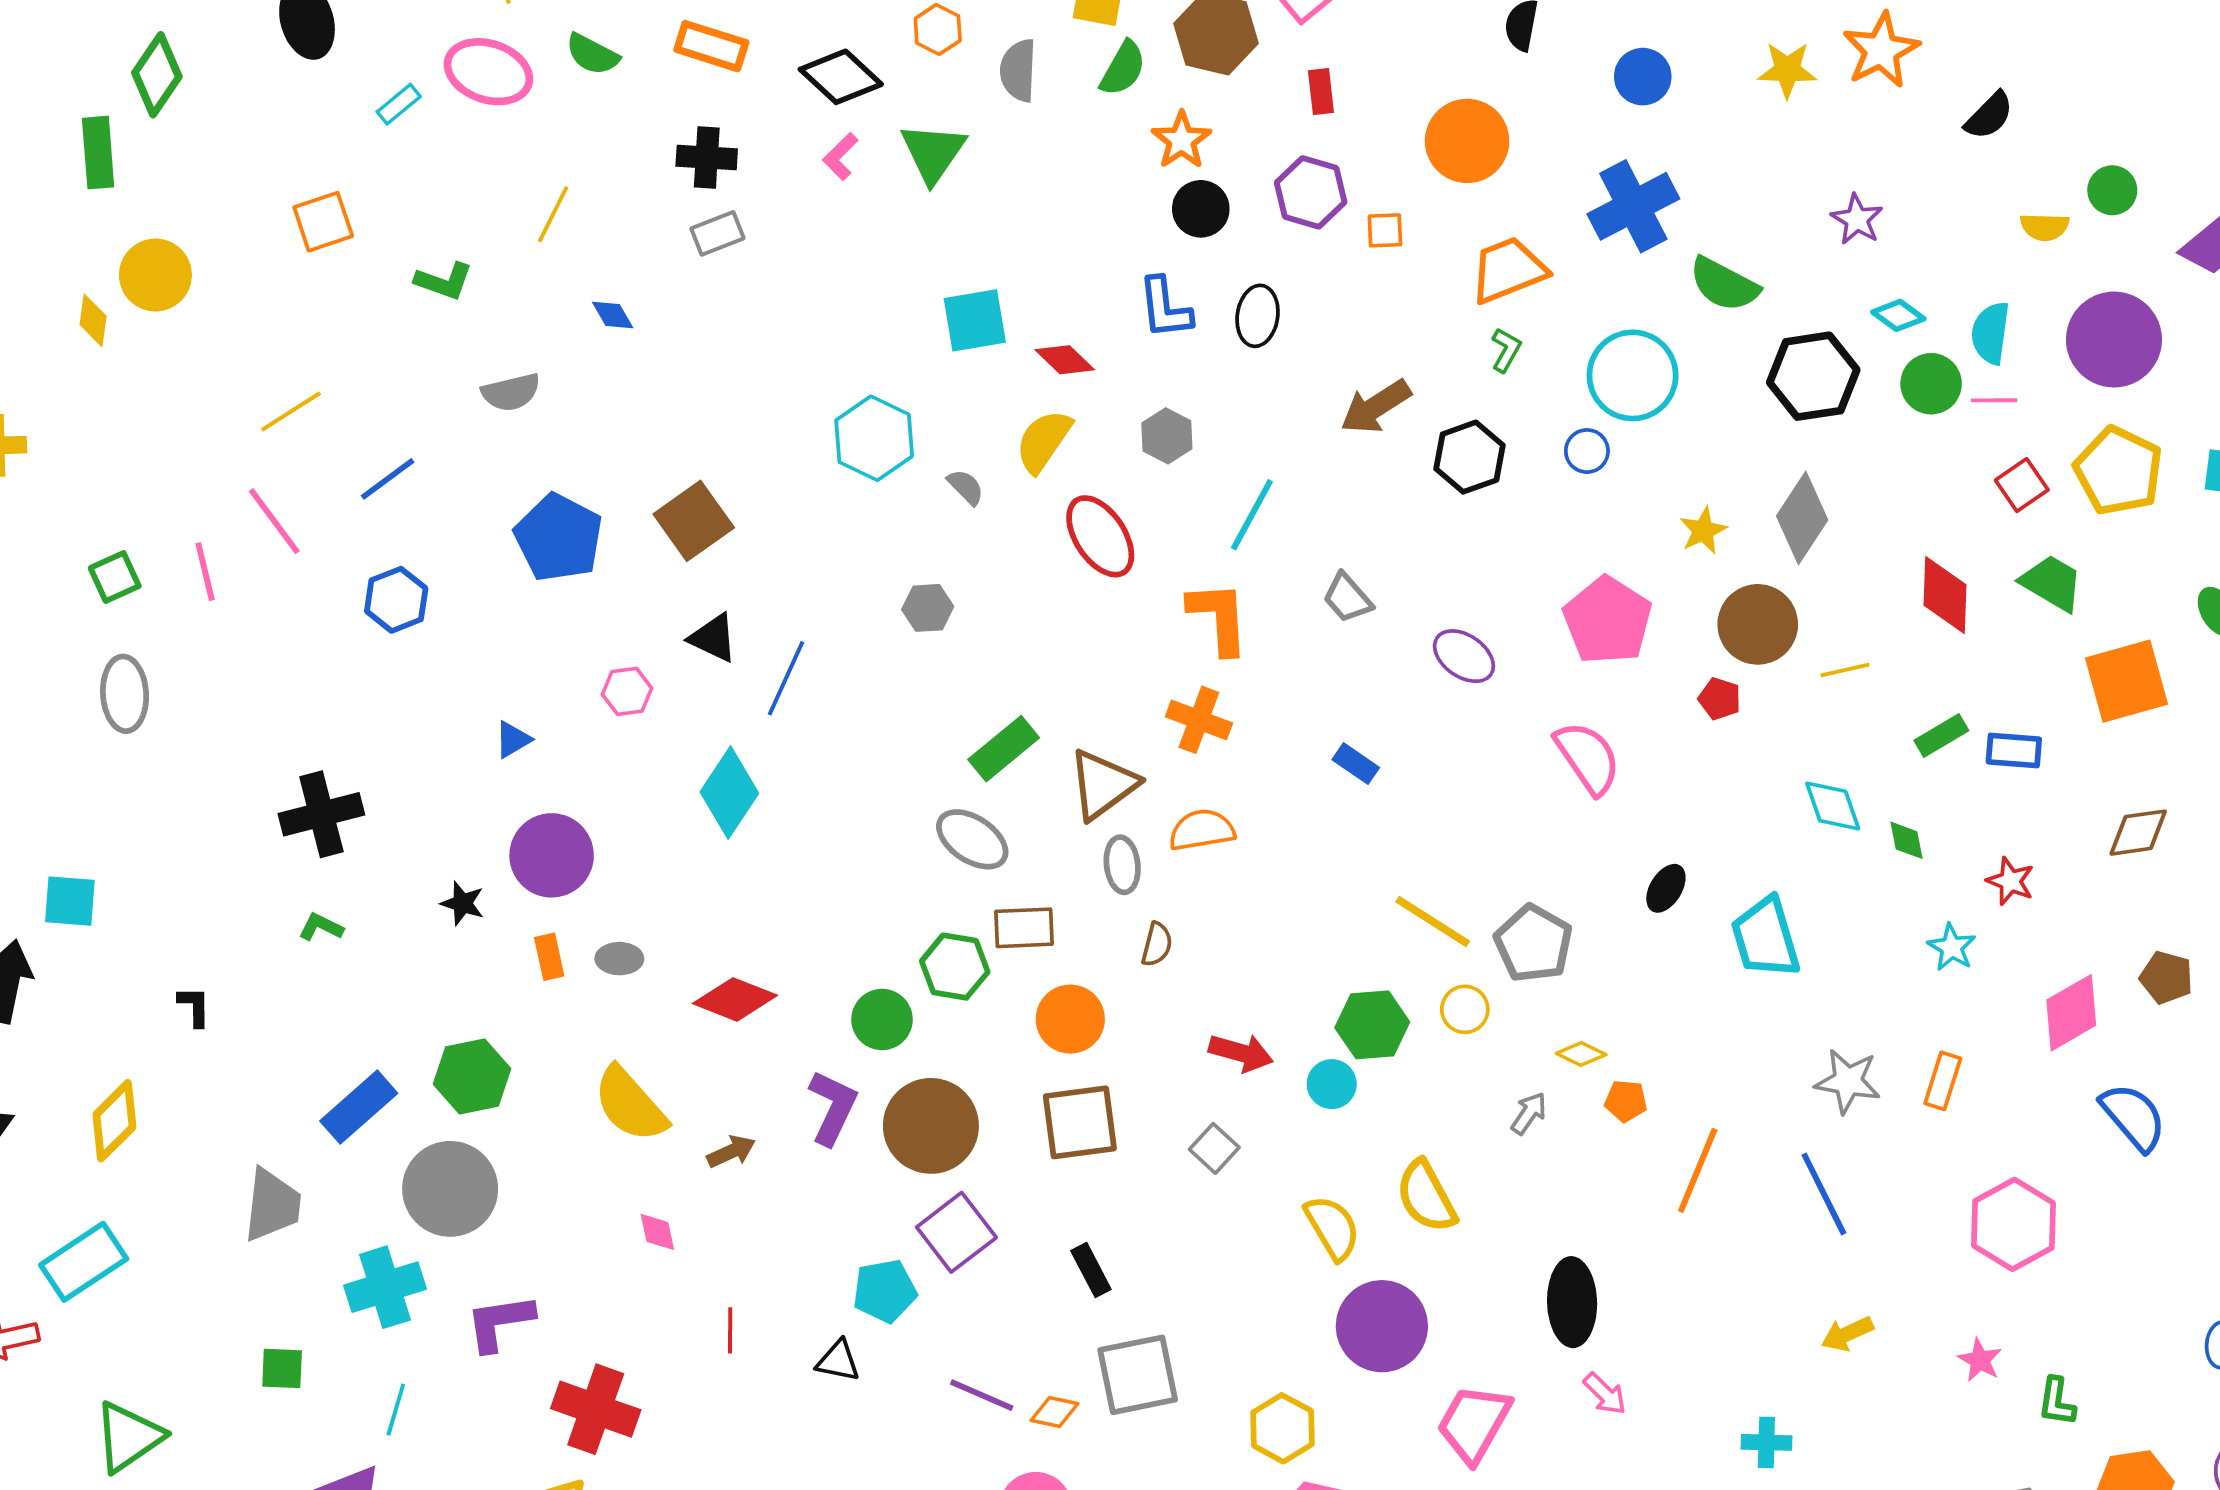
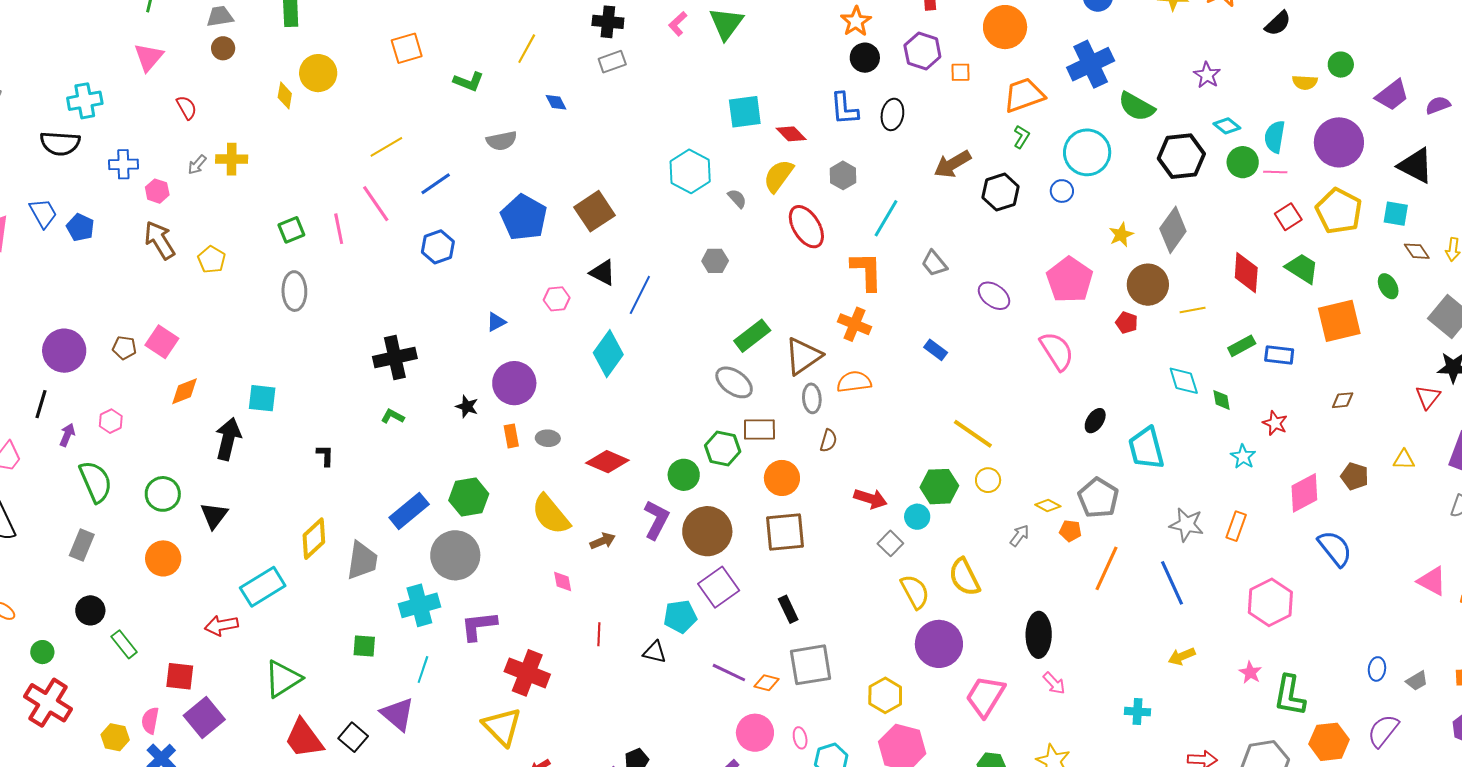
brown diamond: (2138, 833) -> (1343, 400), size x0.7
gray pentagon: (1533, 944) -> (1098, 498), moved
yellow diamond: (114, 1121) -> (314, 539), moved
gray square: (1214, 1148) -> (890, 543), moved
green L-shape: (2057, 1402) -> (1290, 696), size x1.6

